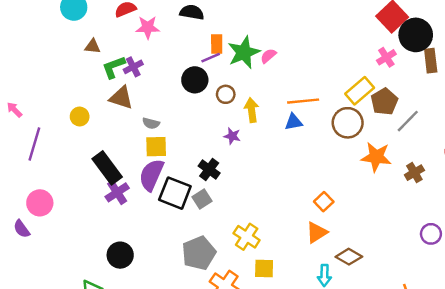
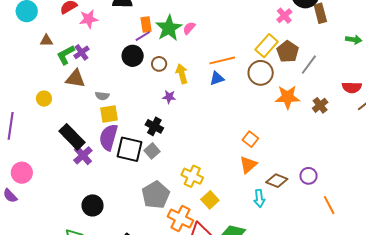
purple circle: (431, 234) -> (309, 176), moved
yellow square: (264, 269) -> (210, 200), turned -36

